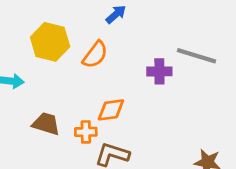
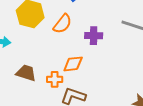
purple cross: (159, 71) -> (94, 36), moved

